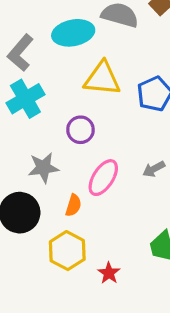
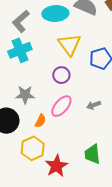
yellow triangle: (102, 79) -> (69, 44), turned 40
purple circle: (80, 130) -> (61, 75), moved
red star: (109, 273) -> (57, 166), size x1.6

